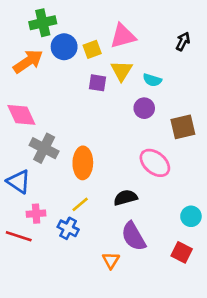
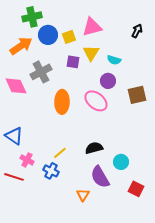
gray cross: (44, 148) -> (41, 72), moved, turned 35
orange ellipse: (83, 163) -> (62, 102), moved
pink ellipse: (155, 163) -> (96, 101), moved
pink cross: (36, 214) -> (27, 160), turned 32
cyan circle: (191, 216) -> (121, 162), moved

